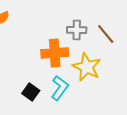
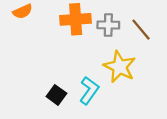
orange cross: (55, 53) -> (76, 19), moved

